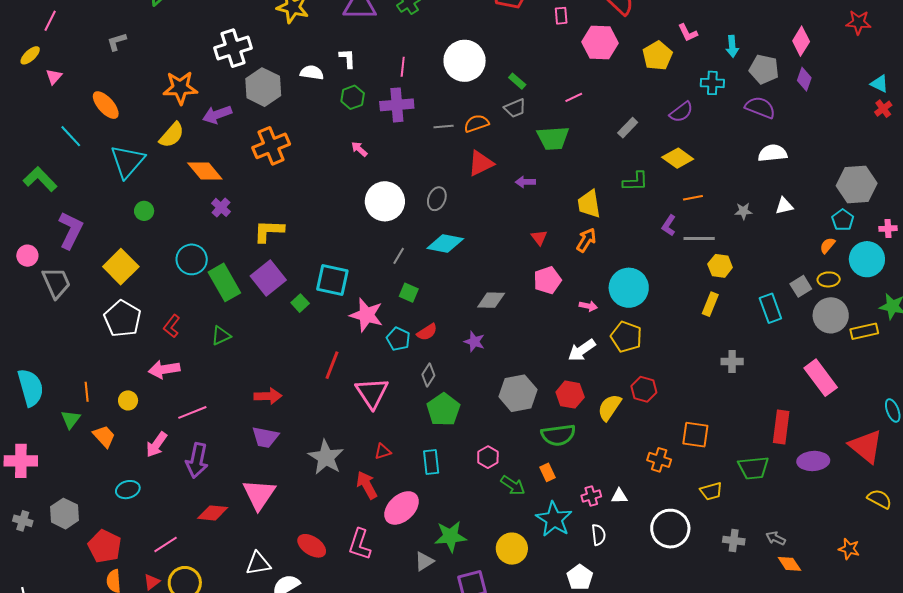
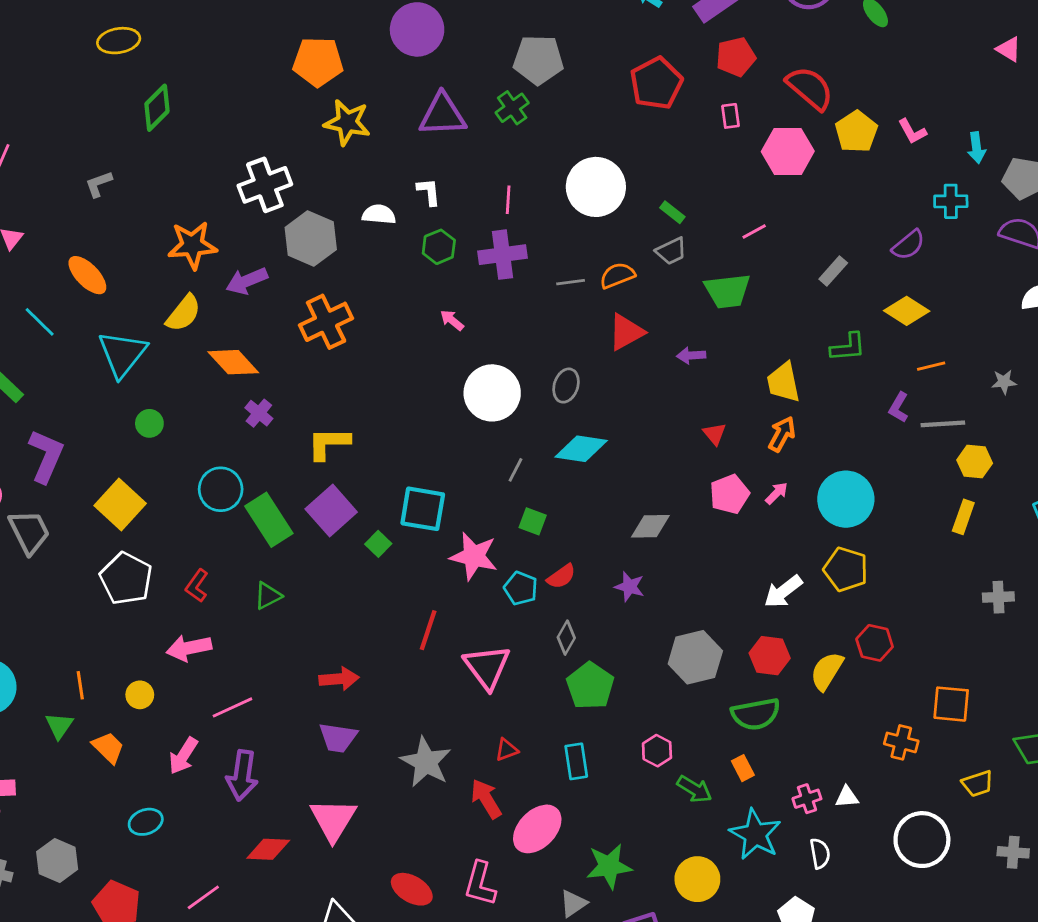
yellow pentagon: (657, 56) -> (856, 132), moved
pink arrow: (588, 306) -> (777, 493), moved, turned -54

